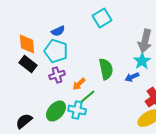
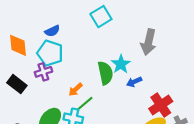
cyan star: (142, 61) -> (121, 64), moved
black rectangle: (28, 64) -> (17, 84), moved
purple cross: (57, 75) -> (43, 72), moved

